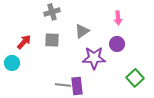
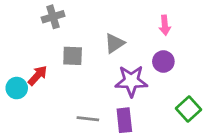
gray cross: (52, 12) -> (53, 17), moved
red arrow: (24, 42) -> (38, 75), moved
purple rectangle: (77, 86) -> (124, 120), moved

